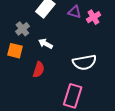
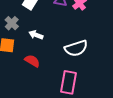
red semicircle: (39, 70) -> (32, 61), turned -70

